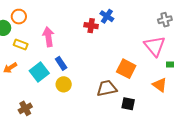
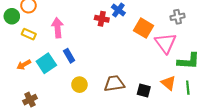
orange arrow: (10, 68) -> (24, 65), moved
orange square: (126, 69) -> (143, 28), moved
yellow circle: (64, 84) -> (79, 85), moved
black square: (128, 104) -> (144, 91), moved

